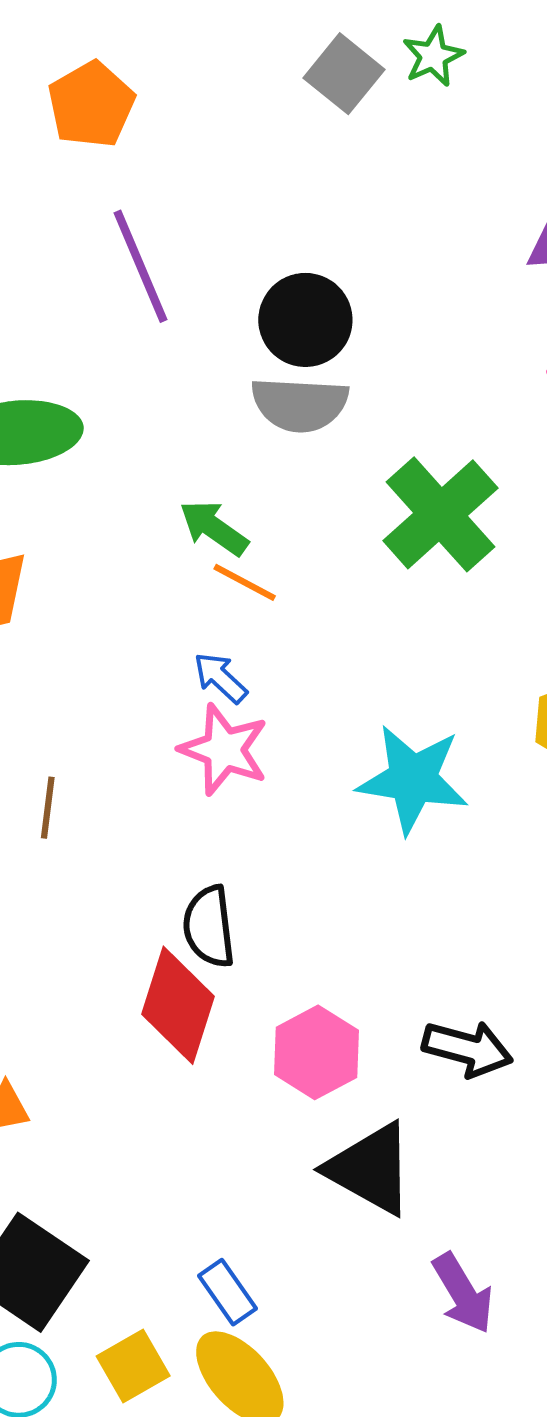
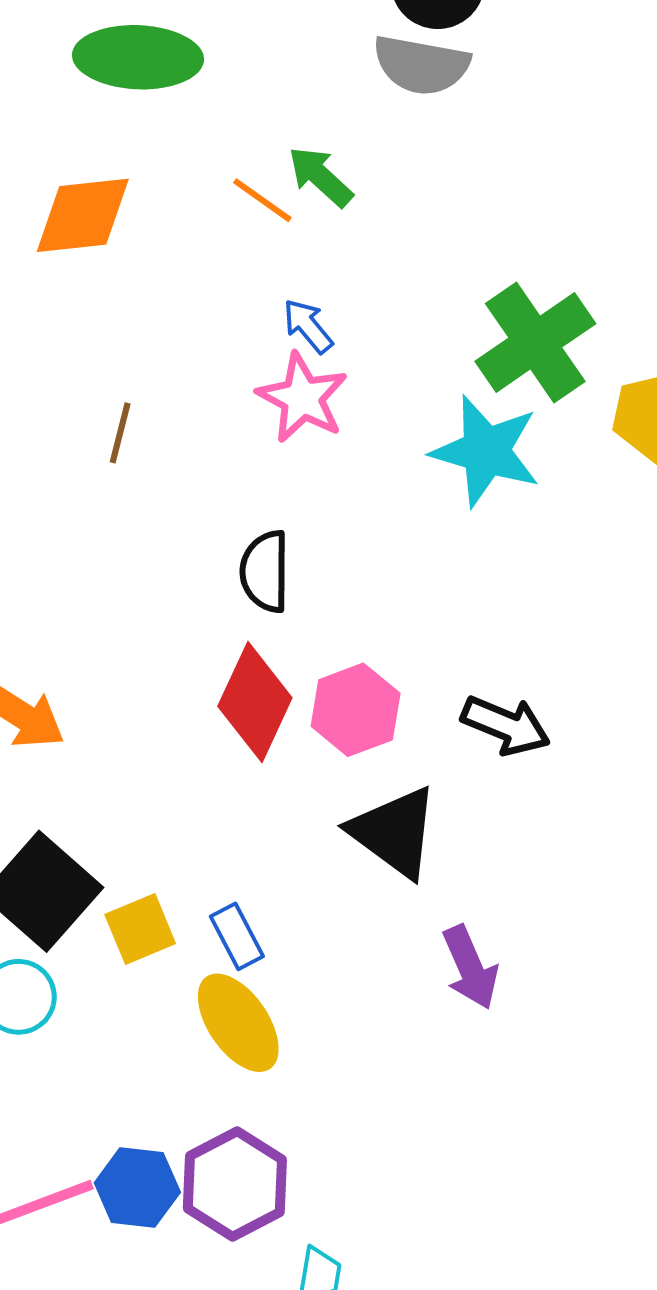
green cross: (440, 514) -> (535, 343), moved
orange line: (245, 582) -> (262, 200), moved
red diamond: (178, 1005) -> (255, 702), moved
yellow square: (133, 1366) -> (140, 929), moved

